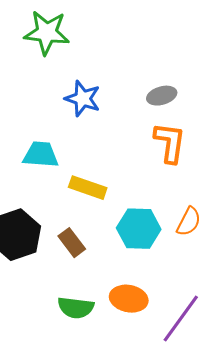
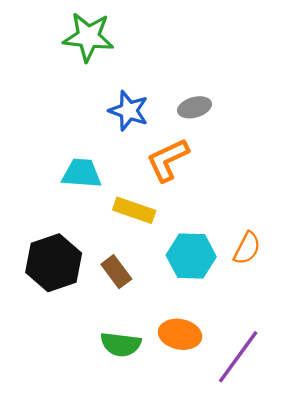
gray ellipse: (162, 96) -> (195, 107), moved
orange L-shape: (170, 143) -> (168, 160), moved, turned -123

